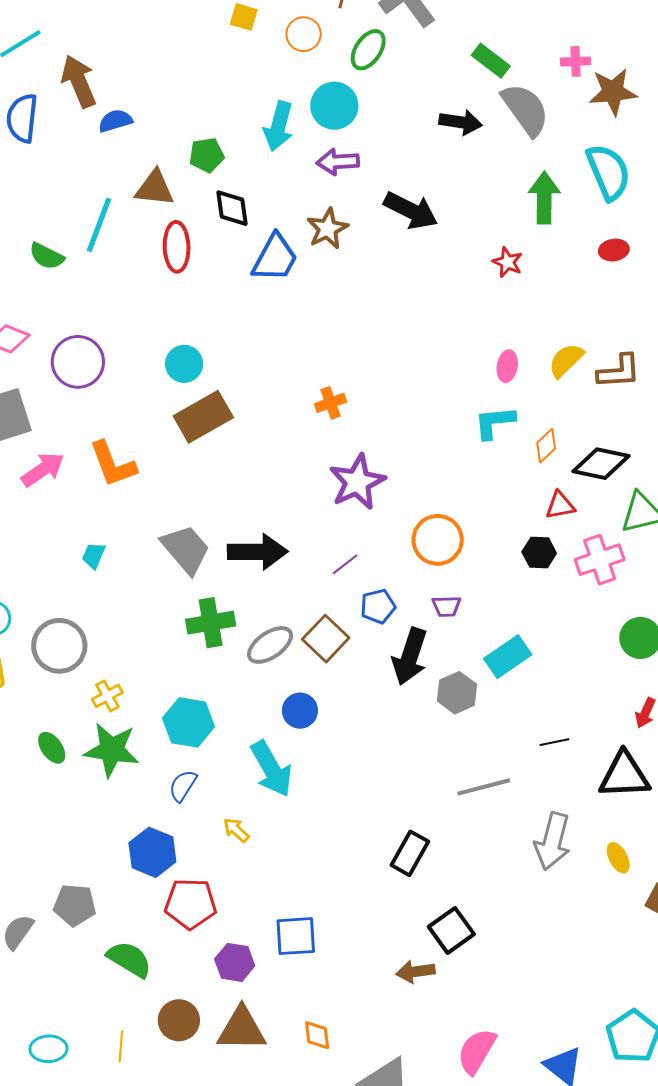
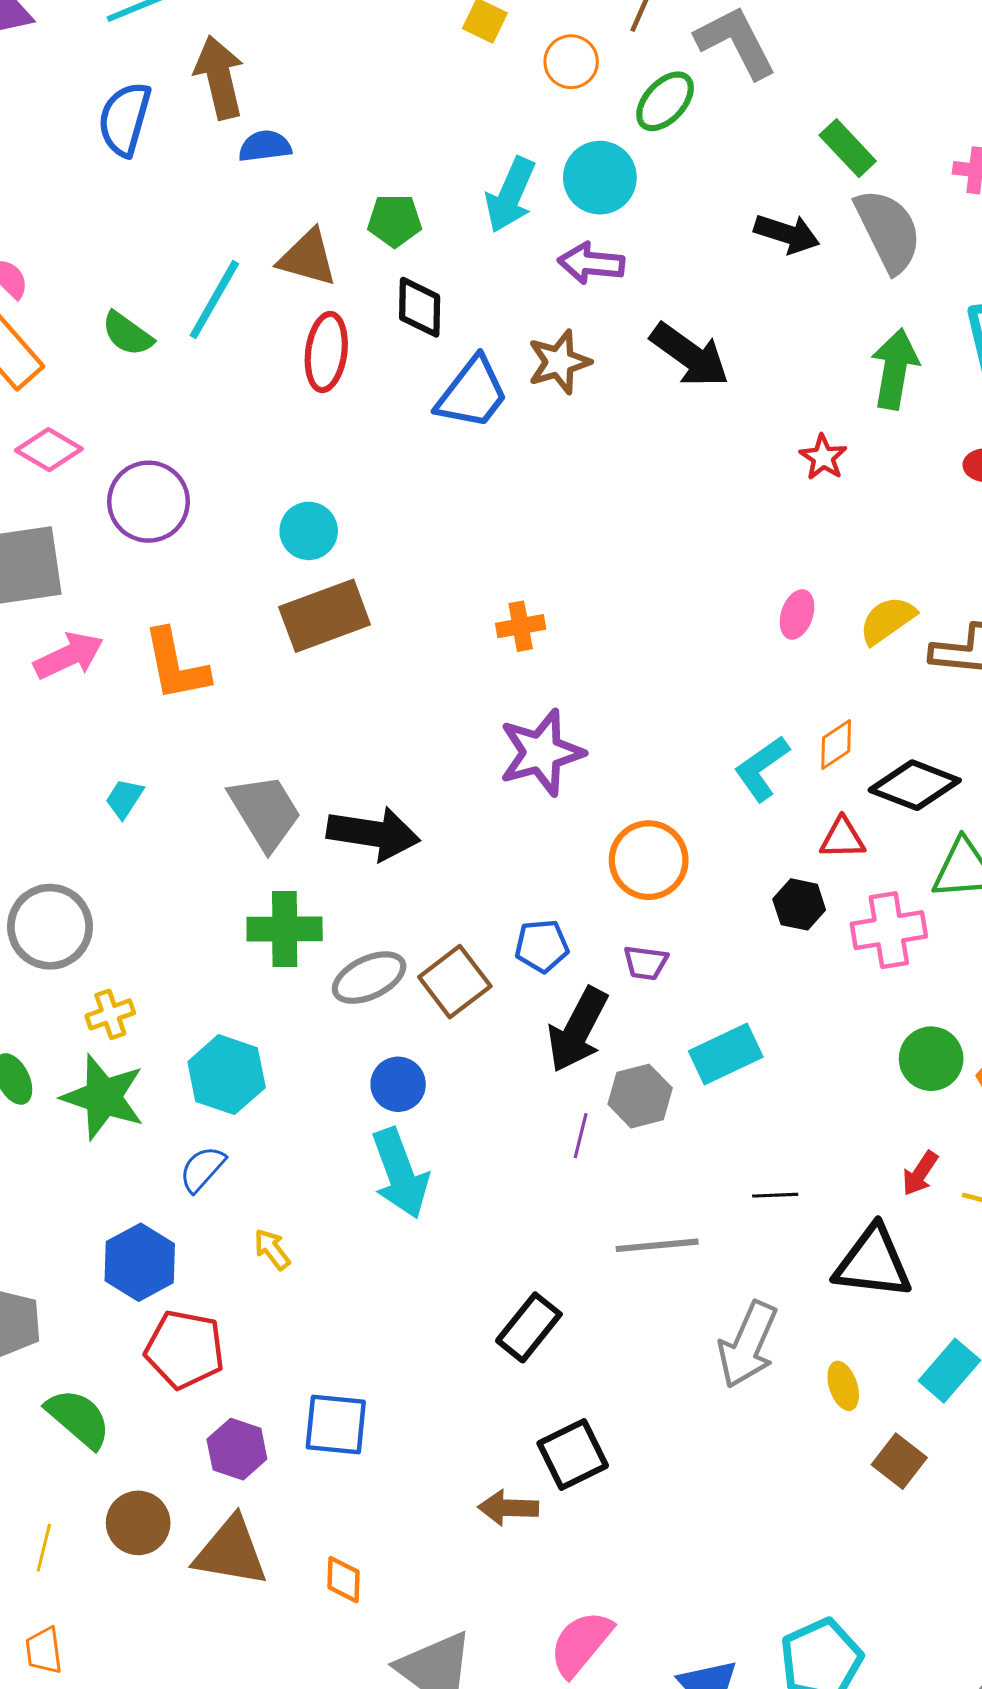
cyan L-shape: (495, 422) -> (762, 768), moved, turned -39
purple line: (345, 564) -> (581, 1136), moved, turned -48
cyan arrow: (271, 769) -> (400, 1173), moved

